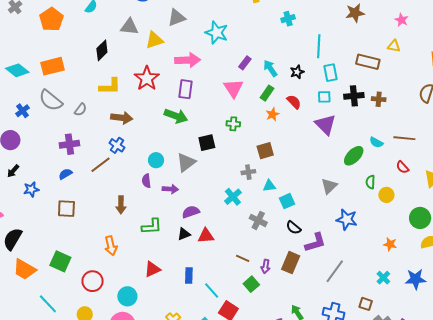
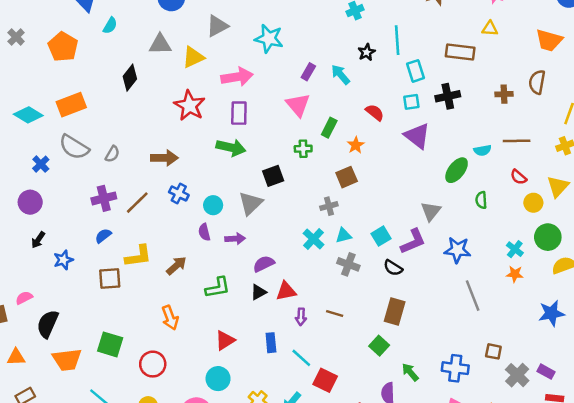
black star: (297, 72) -> (367, 52), moved
yellow L-shape: (110, 86) -> (138, 256), moved
green rectangle: (267, 93) -> (329, 128), moved
brown cross: (379, 99) -> (504, 94), moved
orange star: (273, 114) -> (356, 145), moved
cyan semicircle: (376, 142) -> (482, 150), turned -32
blue cross: (117, 145) -> (179, 193), moved
brown line: (100, 165) -> (137, 203), moved
cyan triangle: (269, 186) -> (344, 235), moved
yellow circle: (386, 195) -> (533, 203), moved
brown arrow: (121, 205) -> (176, 266), turned -126
purple L-shape: (315, 243) -> (413, 241), moved
purple arrow: (266, 266) -> (301, 317), moved
orange trapezoid: (25, 269) -> (67, 360), turned -30
gray line: (335, 271) -> (473, 296), moved, turned -50
cyan cross: (383, 278) -> (515, 249), moved
green square: (251, 284) -> (379, 346), moved
cyan circle: (127, 296) -> (218, 379), moved

